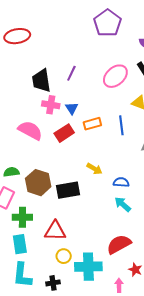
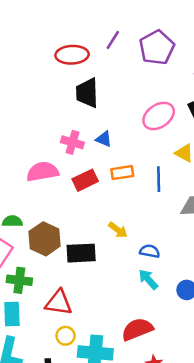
red ellipse: (17, 36) -> (72, 55), moved
purple line: (71, 73) -> (113, 40), moved
black trapezoid: (41, 81) -> (87, 93), moved
blue triangle: (72, 108) -> (104, 139), moved, turned -40
pink semicircle: (30, 130) -> (43, 172), turned -45

